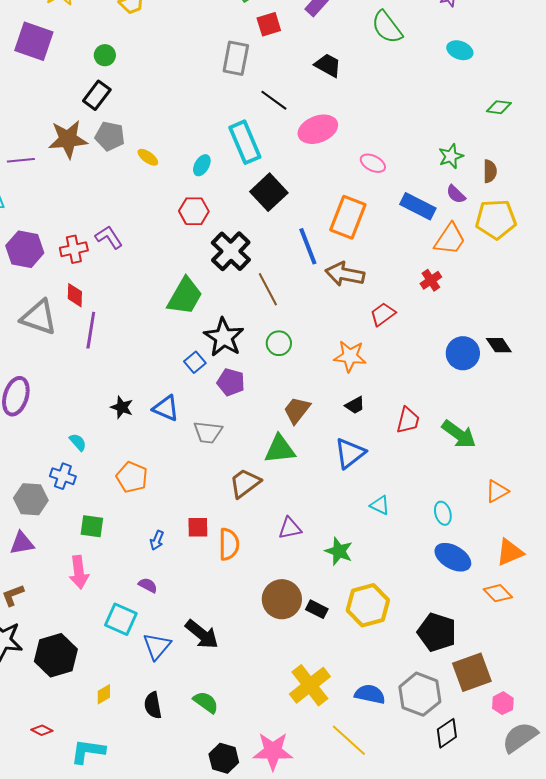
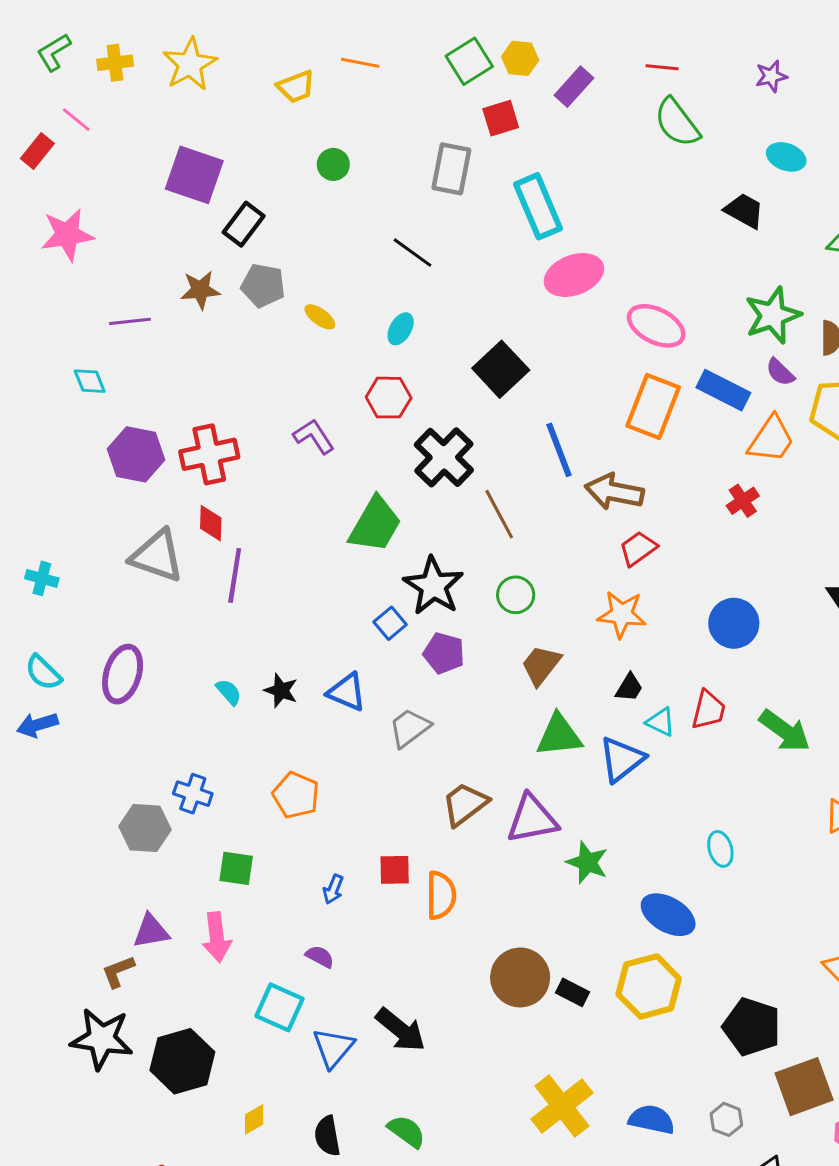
purple square: (34, 41) -> (194, 175), moved
green circle: (105, 55) -> (333, 164), moved
black trapezoid: (328, 65) -> (744, 211), moved
black line: (274, 100) -> (413, 253), moved
brown star: (68, 139) -> (200, 290), size x0.7
cyan rectangle: (245, 142) -> (538, 206), moved
green star: (451, 156) -> (773, 315), size x1.5
pink ellipse: (373, 163) -> (656, 326), size x1.5
orange rectangle: (348, 217) -> (653, 407), moved
purple L-shape: (109, 237) -> (314, 436), moved
red cross: (74, 249) -> (209, 454), size x1.4
red trapezoid: (383, 314) -> (638, 549), moved
blue circle: (463, 353) -> (734, 623), moved
black trapezoid: (355, 405) -> (629, 688), turned -30
brown trapezoid: (297, 410) -> (541, 665), moved
gray trapezoid: (208, 432) -> (410, 728), turned 136
cyan semicircle: (78, 442) -> (229, 692), moved
green triangle: (280, 449) -> (559, 735), moved
cyan triangle: (380, 505) -> (661, 722), moved
cyan ellipse: (443, 513) -> (720, 849), moved
purple triangle: (290, 528) -> (532, 819), moved, size x1.5
purple triangle: (22, 543) -> (151, 931), moved
green star: (339, 551) -> (587, 862), moved
blue ellipse: (453, 557) -> (668, 915), moved
gray hexagon: (420, 694) -> (726, 1119), size x0.5

